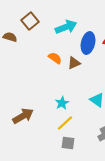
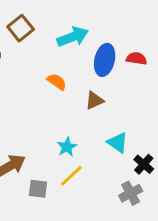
brown triangle: (74, 63) -> (94, 100), moved
gray square: (68, 143) -> (38, 189), moved

